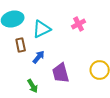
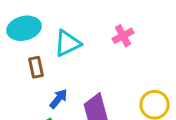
blue arrow: (39, 57) -> (59, 99), moved

